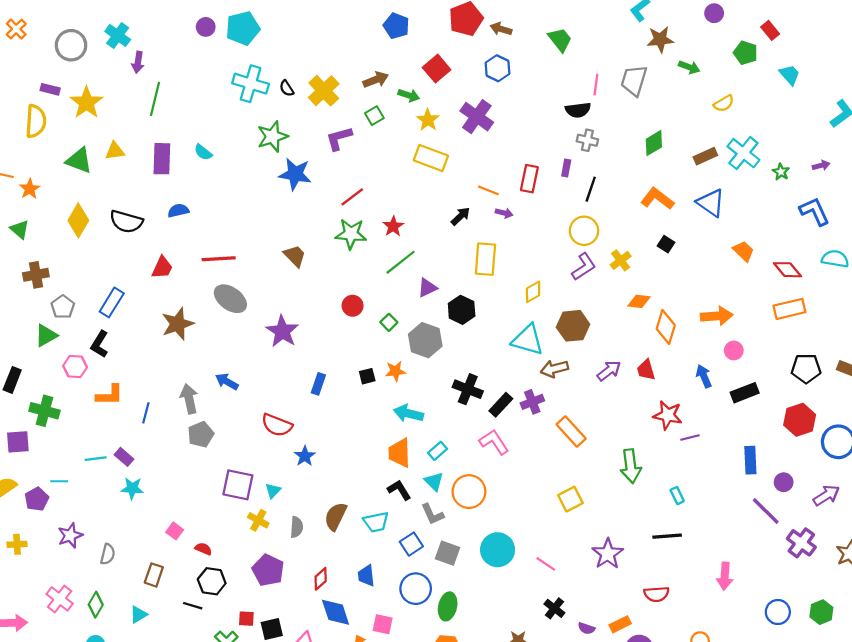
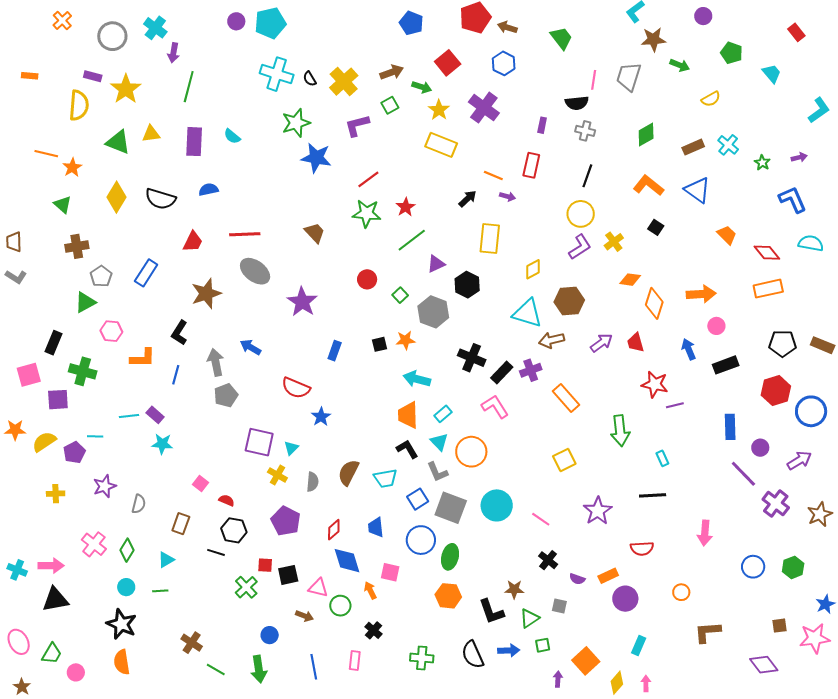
red rectangle: (770, 30) -> (796, 32), moved
cyan cross: (743, 153) -> (728, 145), size x0.7
purple rectangle: (566, 168) -> (542, 125), moved
black L-shape: (100, 344) -> (179, 333), moved
gray square: (447, 553) -> (451, 508), size x1.4

